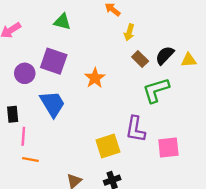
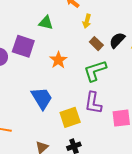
green triangle: (62, 22) -> (46, 23), moved
green L-shape: (156, 90) -> (95, 71), moved
blue trapezoid: (52, 104) -> (42, 98), moved

